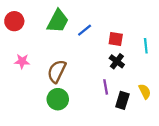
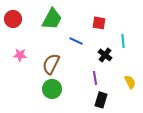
blue line: (85, 30) -> (76, 41), moved, turned 64
red square: (116, 39) -> (99, 23), moved
cyan line: (146, 46) -> (123, 41), moved
black rectangle: (122, 100) -> (101, 100), moved

